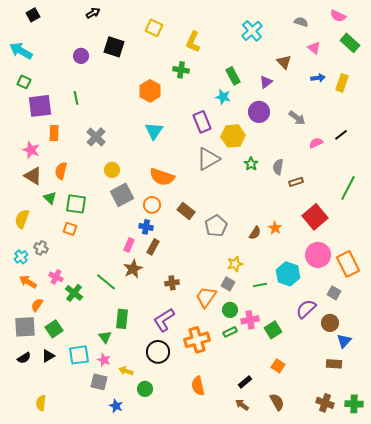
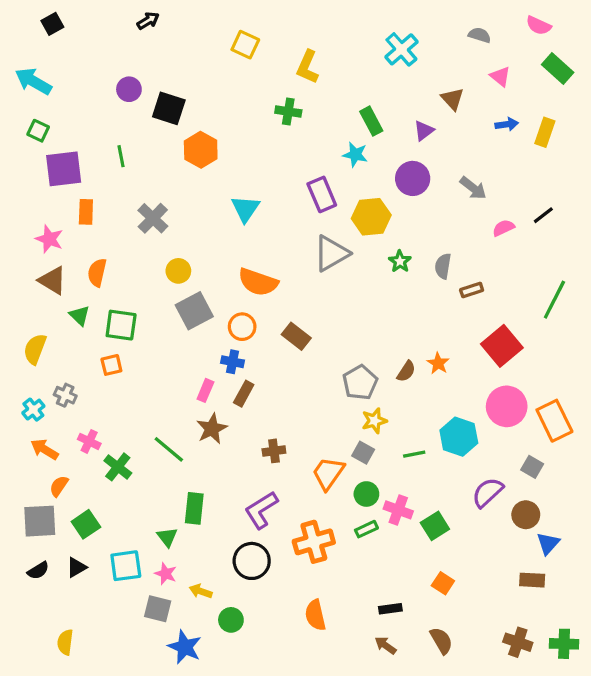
black square: (114, 47) -> (169, 108), moved
orange hexagon: (150, 91) -> (201, 150), moved
gray pentagon: (216, 226) -> (360, 382), moved
orange square: (70, 229) -> (111, 365), turned -32
pink cross: (250, 320) -> (398, 510), turned 30
black rectangle: (245, 382) -> (390, 609), turned 32
blue star: (116, 406) -> (185, 647), size x1.5

